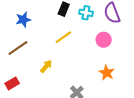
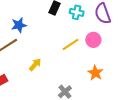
blue star: (23, 20) -> (19, 25), moved
yellow line: (63, 37) -> (71, 45), moved

